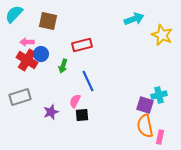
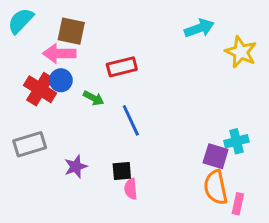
pink arrow: (27, 42) -> (59, 53), moved, size x1.5
green arrow: (63, 66) -> (94, 98), turned -80
pink semicircle: (75, 101) -> (131, 189), moved, turned -32

